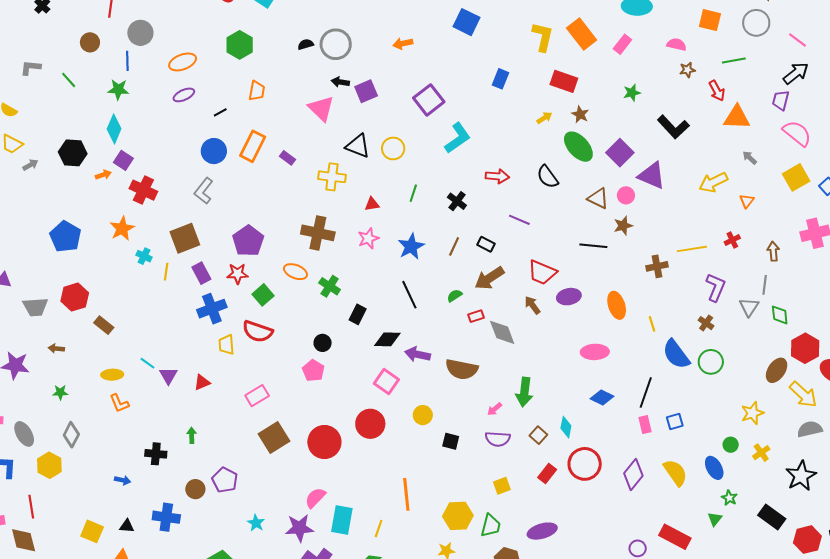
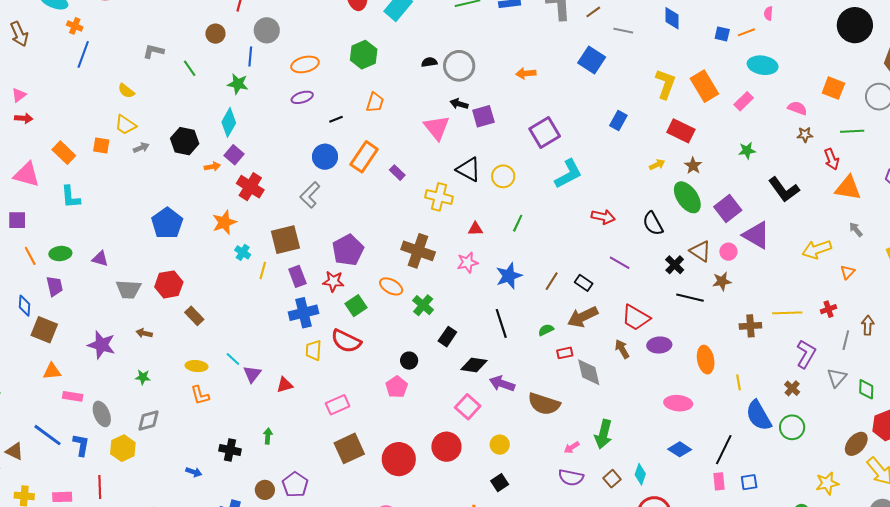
black cross: (457, 201) -> (675, 265), moved
gray line: (765, 285) -> (846, 340), moved
gray diamond: (71, 435) -> (148, 421), turned 40
black square: (451, 441) -> (500, 483), moved, turned 36

